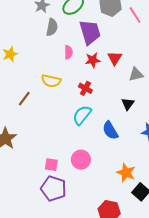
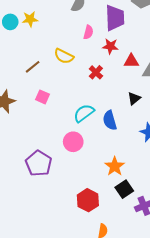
red triangle: (115, 58) -> (131, 61), moved, turned 42
cyan semicircle: (82, 115) -> (84, 113), moved
pink square: (51, 165) -> (42, 97), moved

